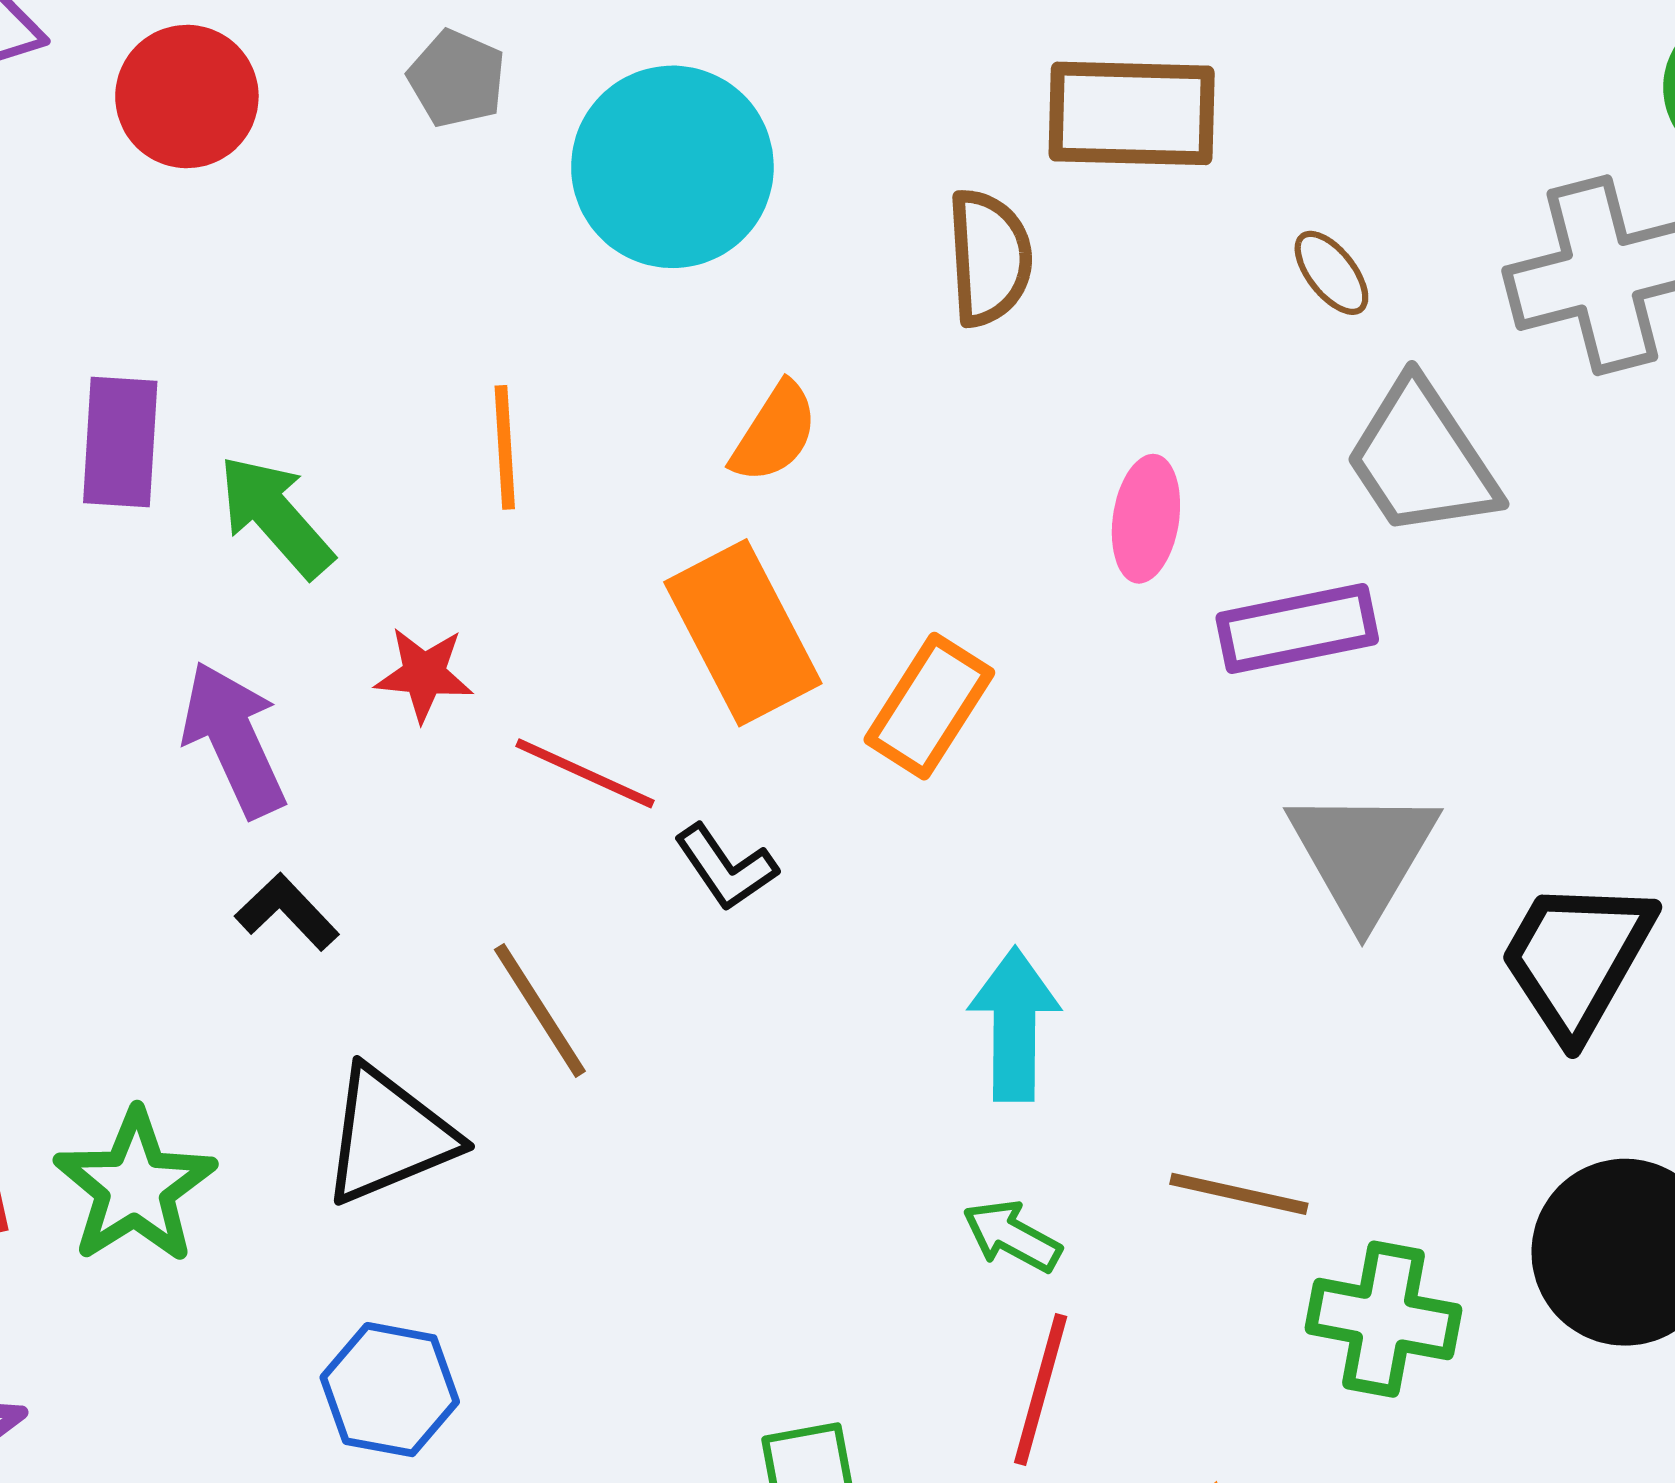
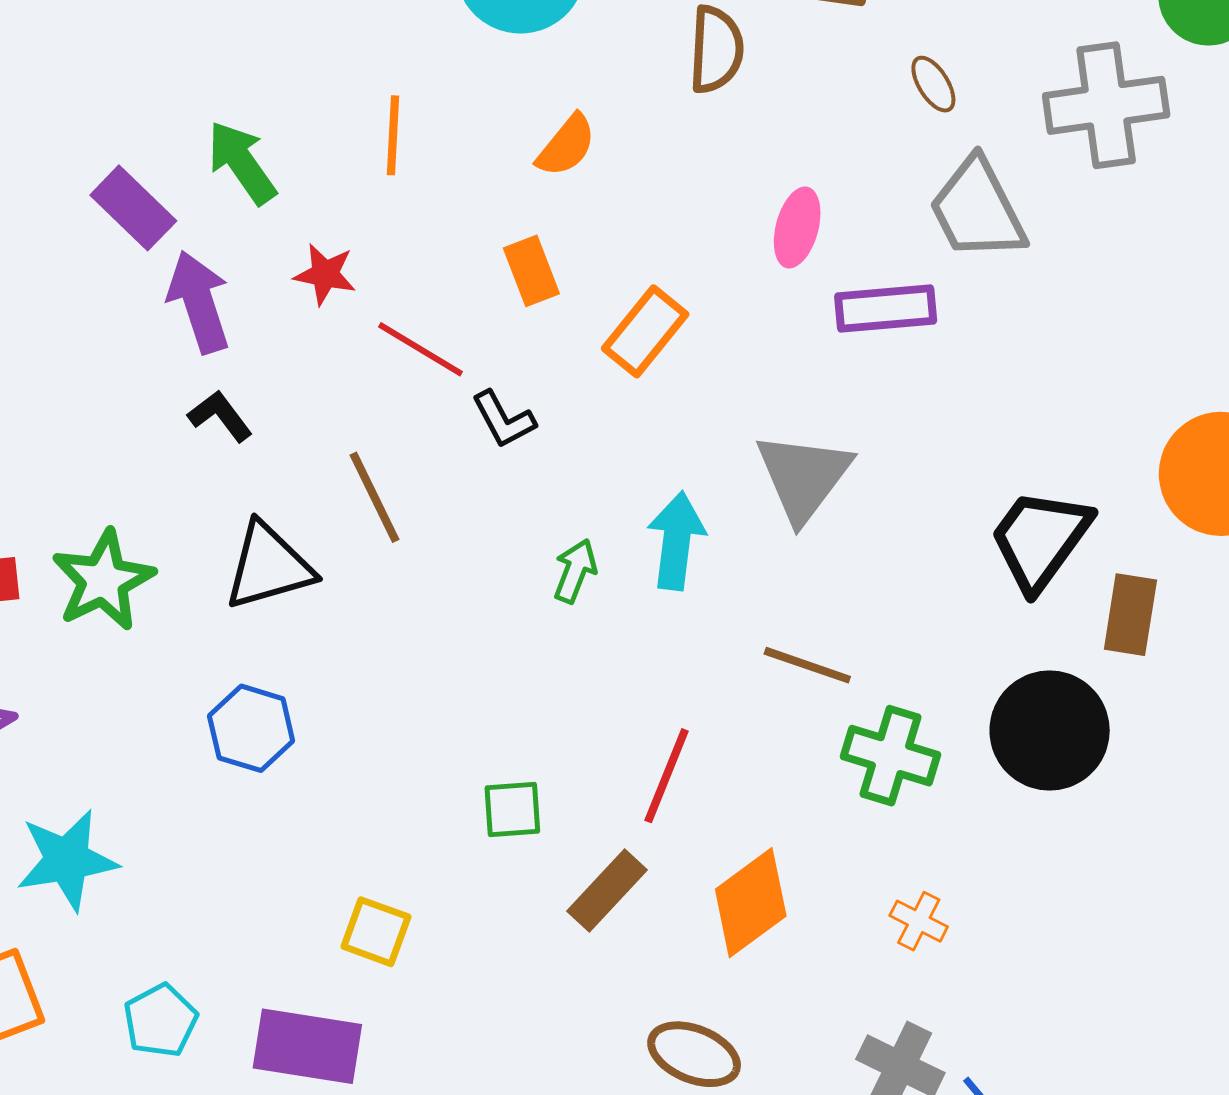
purple rectangle: (120, 442) -> (133, 208), moved, turned -56
orange rectangle: (743, 633) -> (531, 271), size x0.6
gray triangle: (1363, 854) -> (803, 477), moved
green arrow: (1012, 1236) -> (575, 571), moved, turned 76

